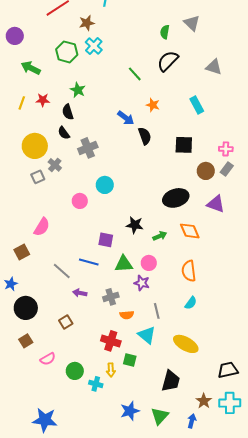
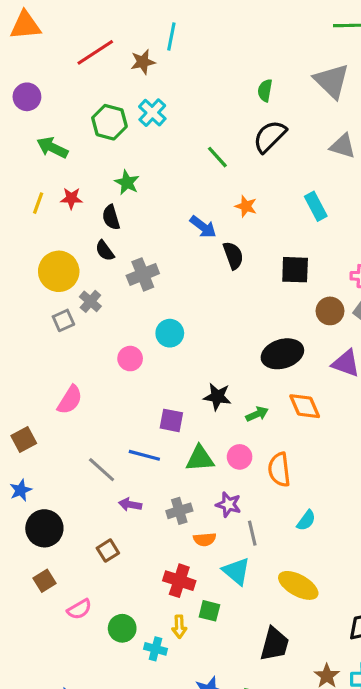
brown star: (87, 23) -> (143, 62), moved
gray triangle: (192, 23) -> (332, 81), moved, size x1.4
brown square: (22, 252) -> (24, 439), moved
orange semicircle: (189, 271) -> (279, 470), moved
purple star: (142, 283) -> (228, 505), moved

